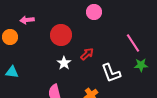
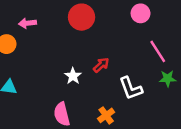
pink circle: (94, 12) -> (141, 13), moved
red circle: (61, 35) -> (82, 17), moved

